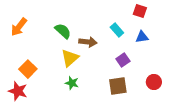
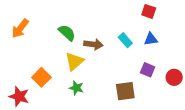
cyan rectangle: (117, 30) -> (125, 40), moved
purple square: (123, 60) -> (148, 70), moved, turned -32
orange square: (28, 69) -> (41, 77), moved
red circle: (154, 82) -> (174, 77), moved

